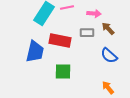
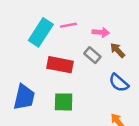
gray rectangle: (87, 33) -> (92, 55), turned 40
blue trapezoid: (35, 52) -> (24, 97), moved

